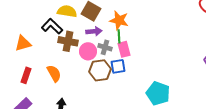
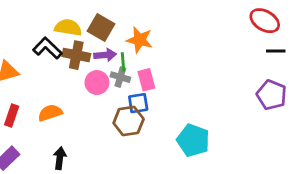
green line: (119, 36) -> (123, 62), moved
brown cross: (68, 41) -> (76, 55), moved
brown hexagon: (100, 70) -> (129, 121), moved
orange semicircle: (54, 73) -> (50, 113), turned -78

